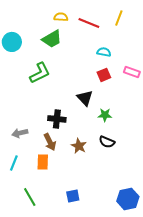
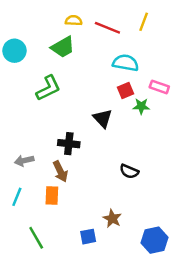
cyan semicircle: (104, 52) -> (126, 63), size x1.5
green star: (105, 115) -> (141, 106), moved
brown star: (79, 146) -> (112, 218), moved

